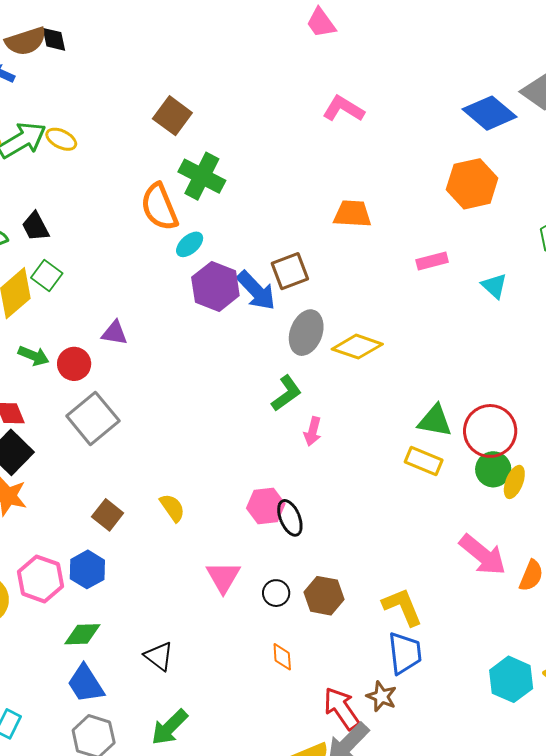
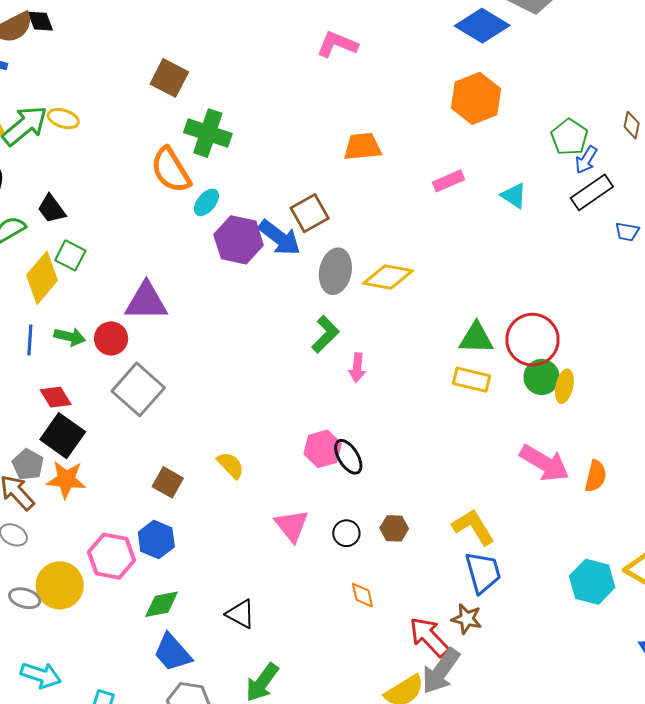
purple triangle: (115, 333) -> (146, 302), size x1.6
brown hexagon: (324, 596) -> (394, 528), size x0.7

